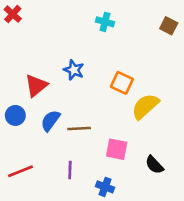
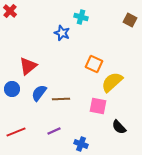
blue star: (74, 70) -> (62, 33), moved
pink square: (117, 149) -> (98, 106), moved
purple line: (70, 170) -> (54, 131), turned 64

